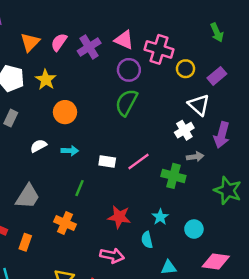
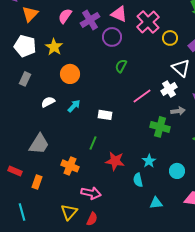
orange triangle: (30, 42) -> (30, 14), moved
pink cross: (159, 49) -> (148, 22), turned 30
purple circle: (129, 70) -> (112, 37), moved
green semicircle: (126, 102) -> (121, 66), size x0.6
cyan arrow: (70, 151) -> (74, 106), turned -48
pink line: (139, 162) -> (142, 96), moved
green line: (79, 188) -> (93, 143), moved
pink arrow: (112, 256) -> (91, 193), moved

